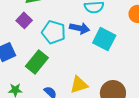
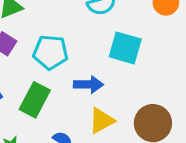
blue arrow: (80, 28) -> (88, 85), moved

